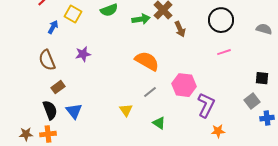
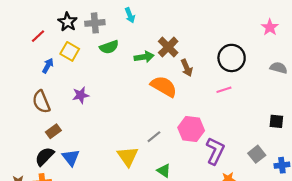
pink line: (224, 52) -> (224, 90), moved
orange semicircle: (147, 61) -> (164, 86), moved
gray square: (252, 101) -> (257, 154), moved
black semicircle: (50, 110) -> (45, 156), turned -114
yellow triangle: (126, 110) -> (128, 156), size x1.5

